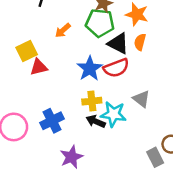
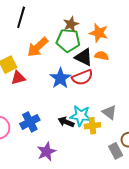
orange arrow: (63, 30) -> (38, 47), size x1.6
orange semicircle: (140, 42) -> (102, 56), turned 88
gray triangle: (141, 99) -> (109, 112), moved
yellow cross: (92, 101) -> (92, 126), moved

